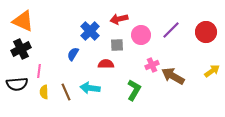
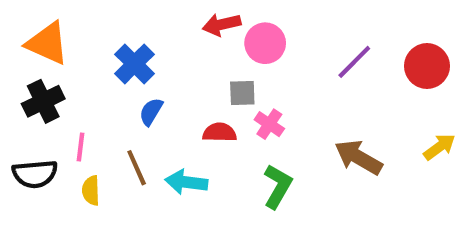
red arrow: (119, 19) -> (222, 25), moved
blue cross: (90, 31) -> (134, 64), moved
pink circle: (141, 35) -> (265, 43), moved
pink cross: (152, 65) -> (269, 124), moved, turned -32
brown line: (66, 92) -> (137, 168), moved

